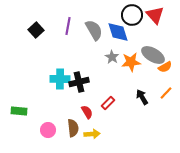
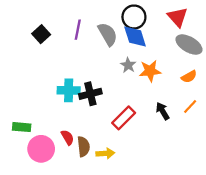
black circle: (132, 15) -> (134, 17), moved
gray ellipse: (153, 55) -> (189, 45), moved
red rectangle: (108, 103) -> (124, 118), size x1.5
red semicircle: (87, 112) -> (67, 137), moved
pink circle: (48, 130) -> (41, 149), moved, size x1.5

